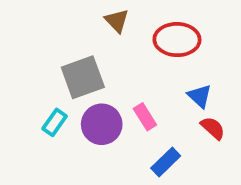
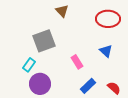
red ellipse: (177, 40) -> (108, 19), moved
purple circle: (102, 124) -> (40, 84), moved
red semicircle: (213, 128) -> (114, 88), moved

